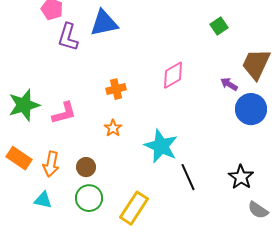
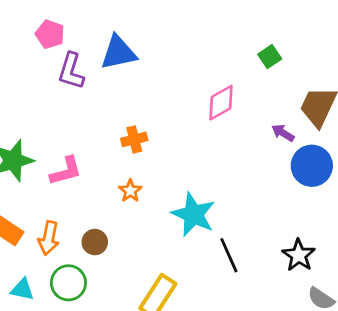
pink diamond: (173, 75) -> (221, 103), moved
green circle: (89, 198) -> (68, 283), moved
cyan triangle: (43, 200) -> (22, 289), moved

